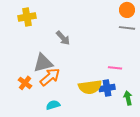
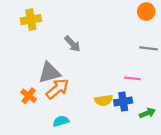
gray line: (127, 28) -> (149, 48), moved
yellow semicircle: (90, 87) -> (104, 100), size x0.7
green arrow: (128, 98) -> (147, 113), turned 80

